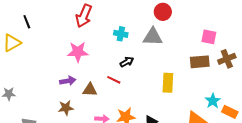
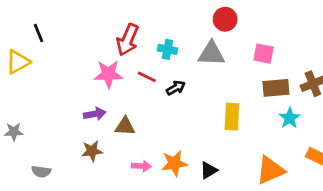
red arrow: (84, 16) -> (128, 40), moved
pink square: (209, 37) -> (264, 54), moved
red line: (114, 80) -> (147, 77), moved
cyan star: (213, 101) -> (290, 118), moved

